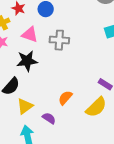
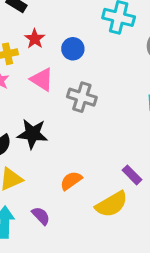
black star: (27, 61) -> (32, 134), moved
purple semicircle: (49, 118) -> (41, 216), moved

